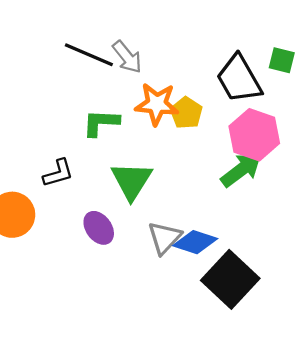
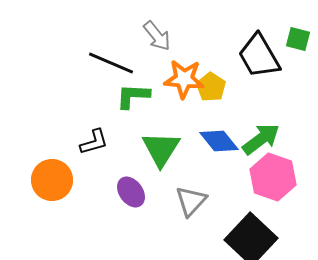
black line: (89, 55) -> (111, 63), moved
pink hexagon: (254, 135) -> (273, 177), moved
blue diamond: (195, 242) -> (219, 141), moved, turned 33

